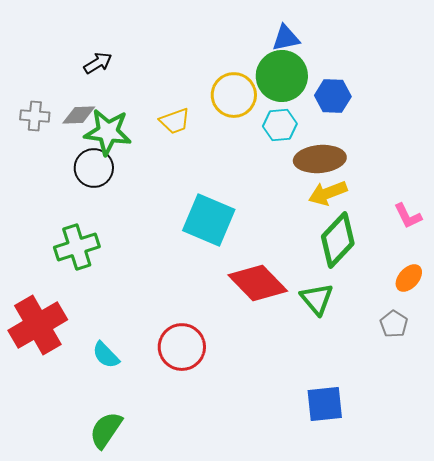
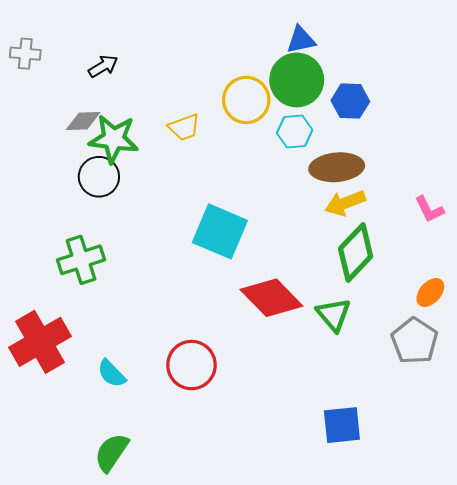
gray cross: (35, 116) -> (25, 54), moved
pink L-shape: (408, 216) -> (429, 209), moved
gray pentagon: (394, 324) -> (415, 341), size x1.6

